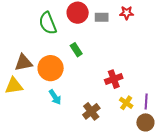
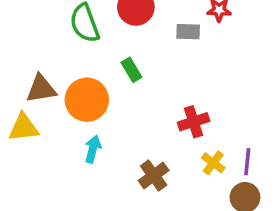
gray rectangle: (102, 17) -> (188, 32), moved
cyan arrow: (55, 97) -> (93, 149), turned -133

